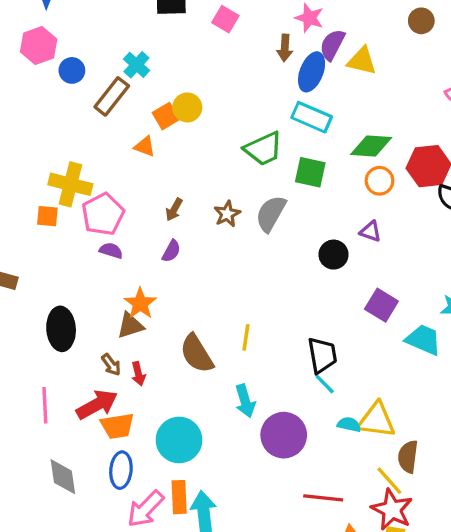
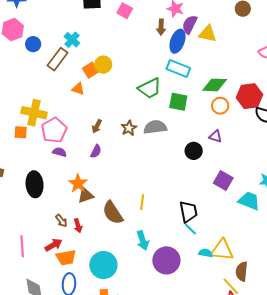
gray semicircle: (271, 214) -> (155, 127), turned 55
brown triangle: (130, 326) -> (86, 195), moved
black ellipse: (61, 329) -> (35, 184), moved
red arrow: (97, 405) -> (53, 245), size x0.7

